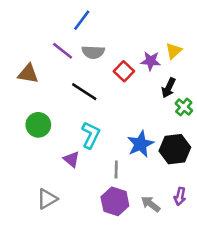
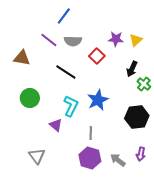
purple star: (151, 61) -> (116, 39), moved
blue star: (140, 144) -> (98, 100), moved
gray triangle: (47, 199) -> (37, 156), turned -36

